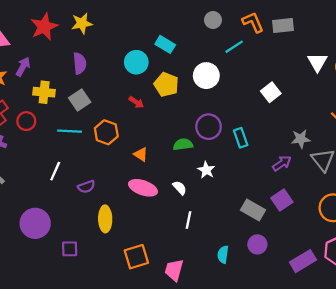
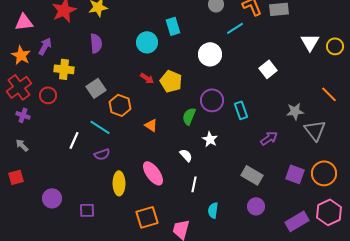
cyan rectangle: (165, 44) -> (173, 26), turned 42
yellow pentagon: (166, 84) -> (171, 81), moved
gray square: (80, 100) -> (96, 88), moved
cyan line: (70, 131) -> (100, 127), moved, turned 30
green semicircle: (183, 144) -> (189, 116), turned -60
purple arrow: (282, 163) -> (269, 138), moved
pink ellipse: (143, 188) -> (153, 173), moved, turned 35
purple square: (282, 200) -> (295, 174), moved, turned -36
purple circle: (35, 223) -> (52, 198), moved, size x0.7
cyan semicircle: (223, 254) -> (213, 210), moved

